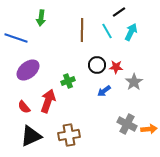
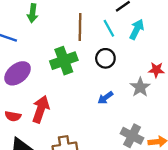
black circle: (97, 65) -> (105, 58), moved
red star: (116, 67) -> (156, 70), moved
green cross: (68, 81) -> (64, 61), moved, size x1.6
red semicircle: (24, 107) -> (13, 116), turned -40

